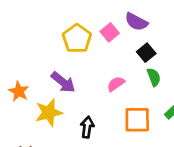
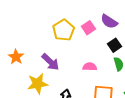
pink semicircle: (116, 84) -> (90, 67), turned 32
orange star: (19, 91) -> (16, 57), moved

